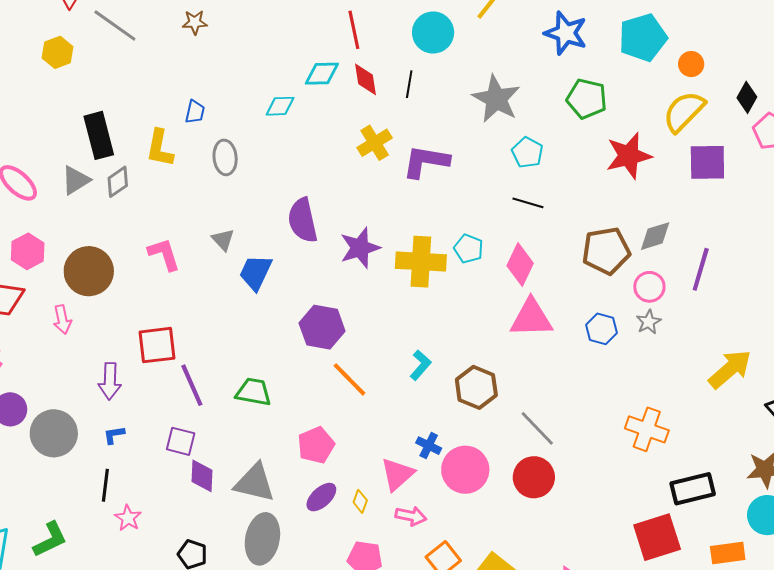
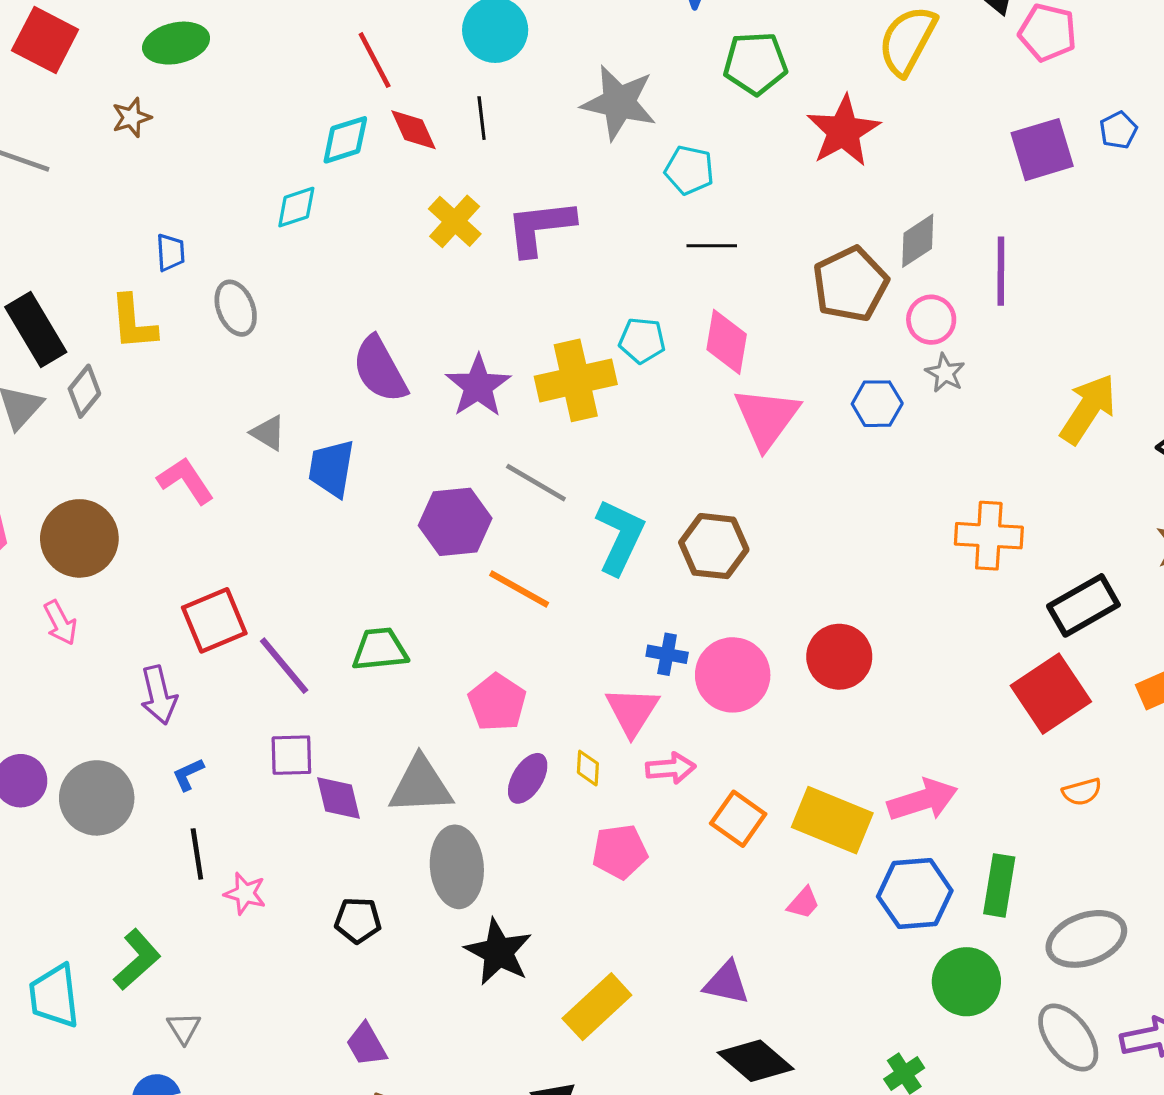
purple square: (707, 162) -> (1042, 150), moved
pink triangle: (531, 318) -> (767, 418), turned -36
cyan L-shape: (420, 365) -> (620, 537), size x1.6
gray line: (537, 428) -> (536, 483), moved

